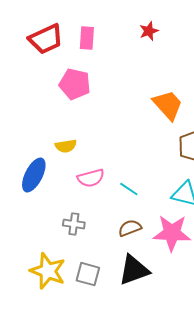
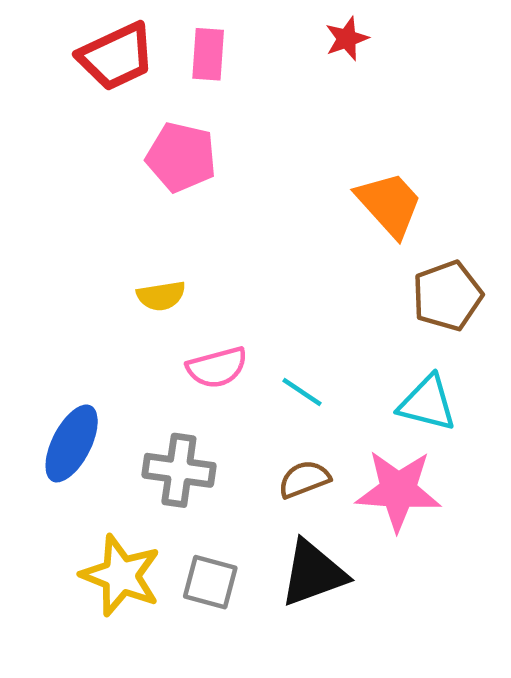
blue ellipse: (34, 175) -> (72, 443), moved
gray cross: (74, 224) -> (179, 470), size x1.4

